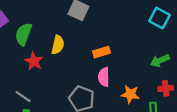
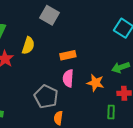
orange star: (130, 94) -> (95, 83), moved

